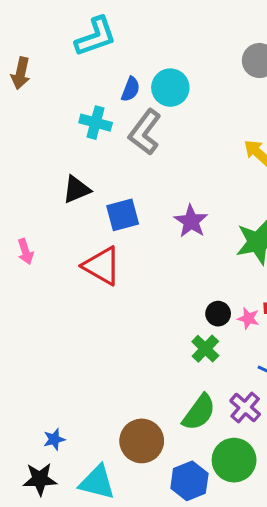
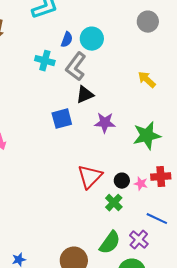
black triangle: (76, 189) -> (85, 95), moved
purple star: (191, 221) -> (105, 123), turned -30
red triangle: (102, 266) -> (90, 177), moved, turned 44

